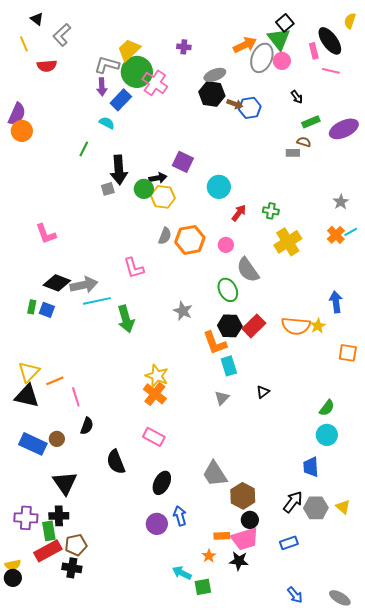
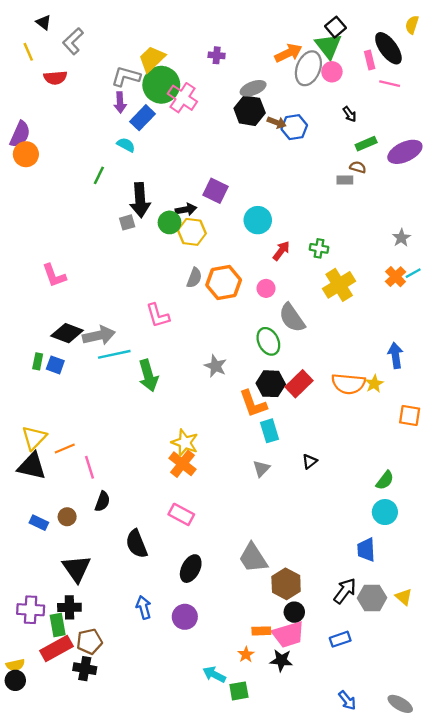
blue rectangle: (33, 444) -> (39, 523), size x0.6
blue arrow: (180, 516) -> (144, 607), moved

